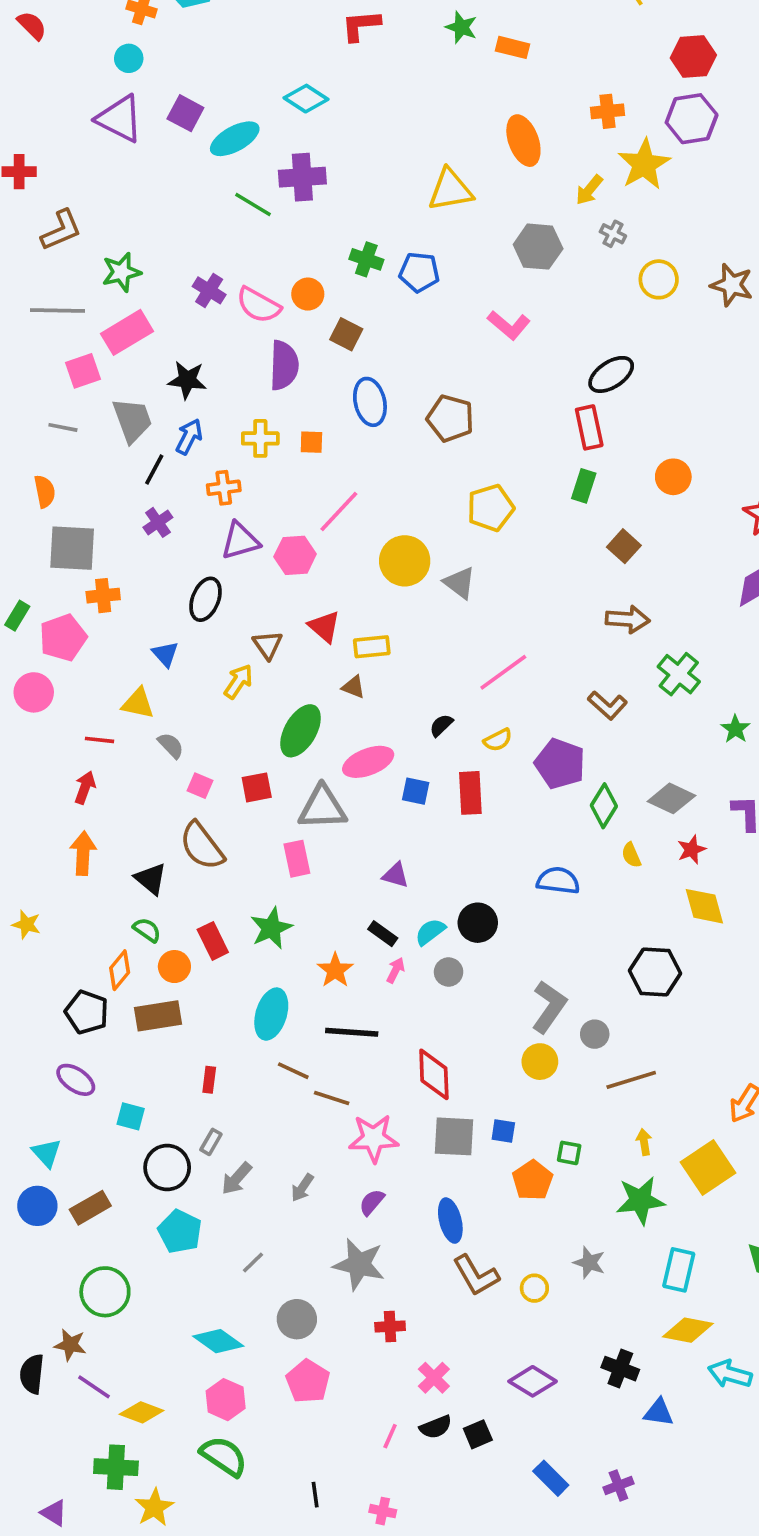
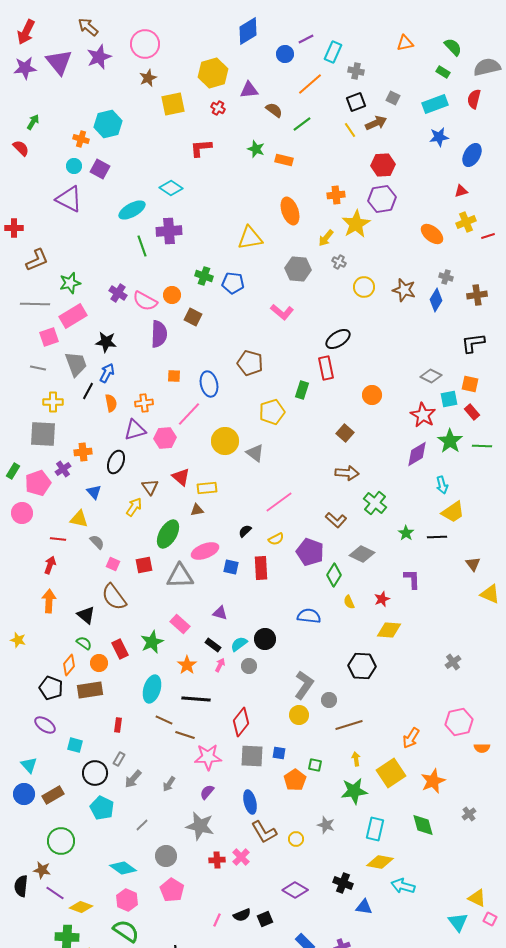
purple square: (185, 113) -> (100, 169), moved
green line: (253, 205) -> (142, 246), turned 40
blue ellipse: (370, 402) -> (209, 384), moved
yellow cross: (260, 438) -> (53, 402), moved
green rectangle: (584, 486) -> (302, 390), moved
orange cross: (224, 488) -> (144, 403), moved
orange semicircle: (45, 491) -> (111, 403), moved
purple cross: (158, 522) -> (63, 469), moved
orange cross: (103, 596) -> (83, 452), moved
brown triangle: (353, 687) -> (197, 510), turned -32
gray diamond: (671, 798) -> (362, 554), moved
pink rectangle: (297, 859) -> (180, 624), moved, turned -36
yellow diamond: (704, 906) -> (389, 630), turned -70
red diamond: (434, 1074) -> (241, 722), turned 40
pink cross: (434, 1378) -> (241, 857), moved

